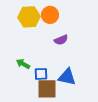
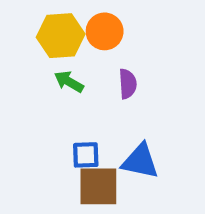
purple semicircle: (61, 40) -> (128, 84), turned -72
green arrow: (23, 64) -> (69, 82), moved

